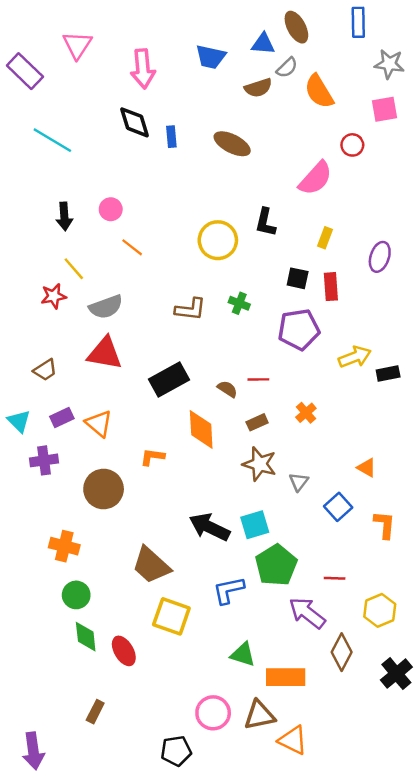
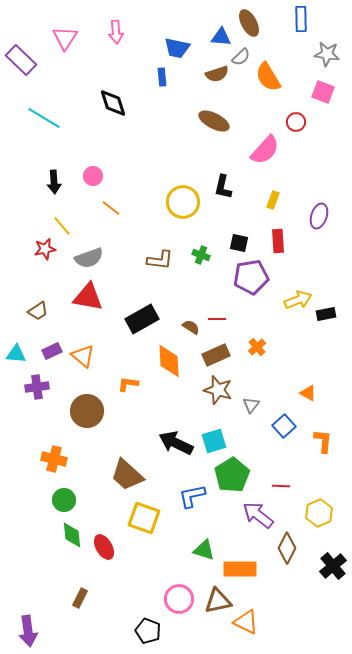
pink arrow: (143, 69) -> (116, 32), moved, size x0.7
pink square: (385, 109) -> (323, 92), turned 30
blue rectangle: (171, 137) -> (162, 77), moved
brown ellipse: (232, 144) -> (214, 121), moved
black square: (298, 278) -> (239, 243), moved
cyan triangle: (19, 421) -> (16, 354), turned -40
brown rectangle: (257, 422) -> (216, 355), size x1.5
black pentagon: (176, 751) -> (148, 631), turned 30

